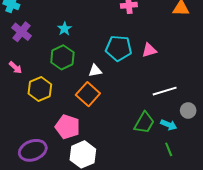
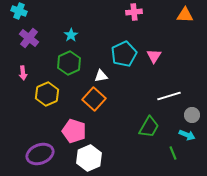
cyan pentagon: (119, 48) -> (124, 54), turned -30
pink triangle: (149, 50) -> (154, 56), turned -42
pink arrow: (15, 68) -> (23, 73), turned 40
cyan arrow: (169, 125) -> (187, 135), moved

